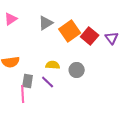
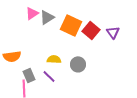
pink triangle: (11, 19) -> (32, 13), moved
orange square: (70, 31) -> (71, 25), turned -30
gray rectangle: (28, 81) -> (29, 75), turned -32

